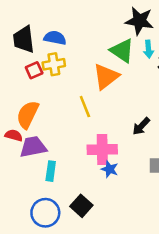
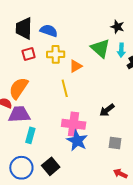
black star: (139, 21) -> (117, 27), size x0.6
yellow cross: (54, 64) -> (56, 54), moved
orange triangle: (106, 77) -> (76, 66), moved, size x0.6
blue star: (110, 169) -> (77, 141), size x1.5

